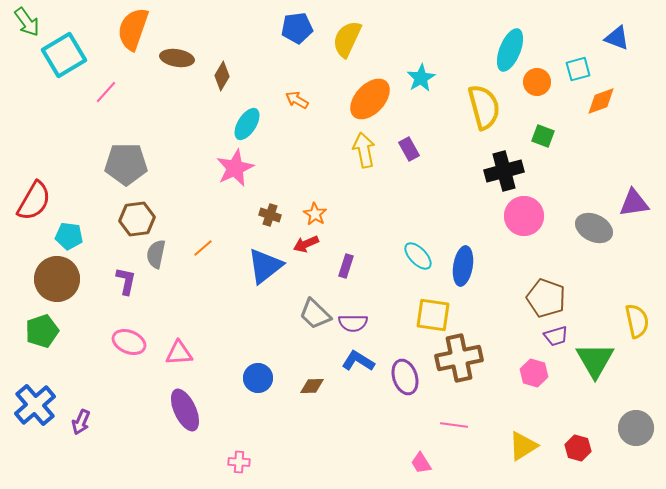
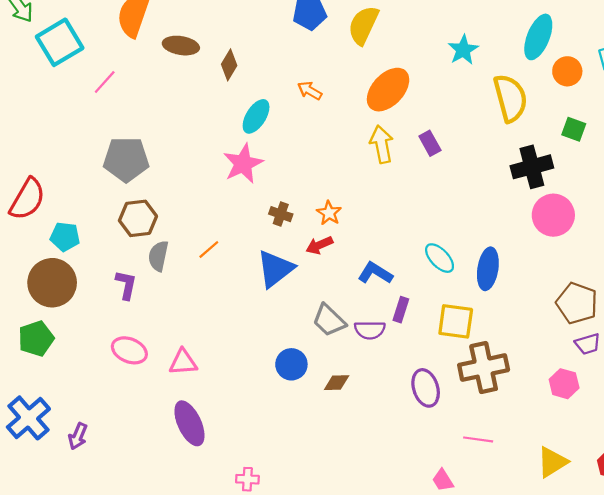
cyan star: (421, 78) -> (463, 50), moved
purple rectangle: (346, 266) -> (401, 310), moved
blue L-shape: (358, 361) -> (375, 273), moved
blue circle: (258, 378) -> (291, 364), moved
brown diamond: (312, 386) -> (337, 383), moved

